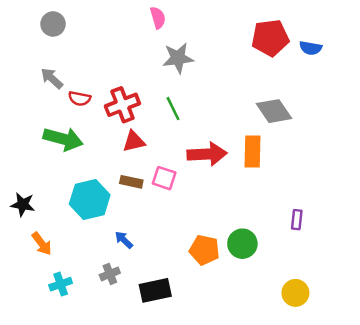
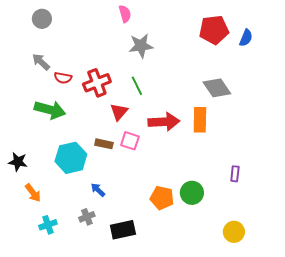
blue semicircle: (311, 48) -> (246, 38), turned -78
red triangle: (134, 141) -> (119, 112), moved, turned -36

